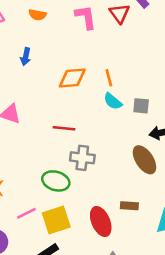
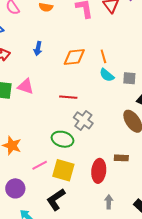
blue arrow: (26, 57) -> (38, 49), moved
gray cross: (82, 158) -> (83, 120), turned 30
yellow square: (56, 220) -> (63, 170), turned 35
red ellipse: (101, 221) -> (99, 171), turned 30

